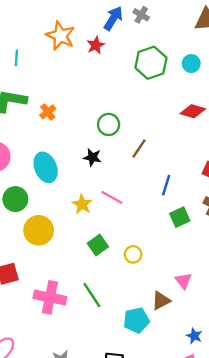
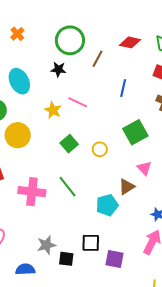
red diamond: (193, 111) -> (130, 42), moved
green circle: (109, 124) -> (70, 40), size x1.5
green square: (180, 217) -> (135, 132), moved, size x1.4

